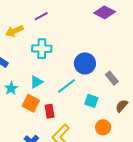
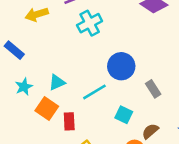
cyan cross: (42, 49) -> (90, 23), moved, turned -36
brown semicircle: (122, 106) -> (150, 131), moved

